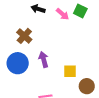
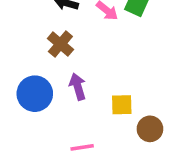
brown cross: (24, 36) -> (60, 44), moved

